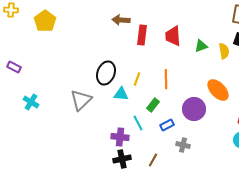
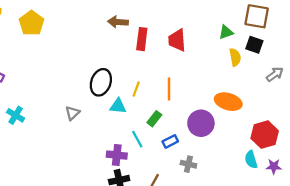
green triangle: (201, 46) -> (226, 32), moved
orange ellipse: (218, 90) -> (228, 102), turned -30
gray triangle: (81, 100) -> (72, 113), size x0.6

